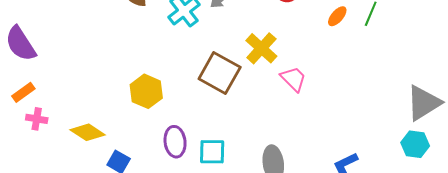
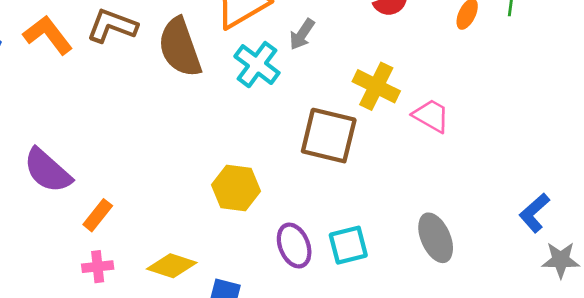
orange rectangle: (23, 92) -> (98, 215), moved

